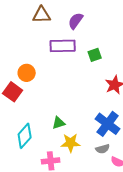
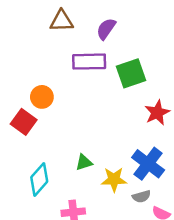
green square: (95, 55) -> (131, 73), size x1.6
yellow star: (71, 143) -> (114, 179), moved

